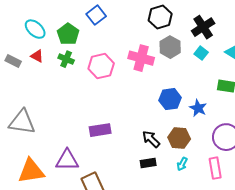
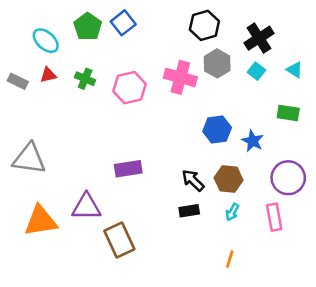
green pentagon: (68, 34) -> (88, 27), moved
red triangle: (37, 56) -> (48, 75), turned -40

